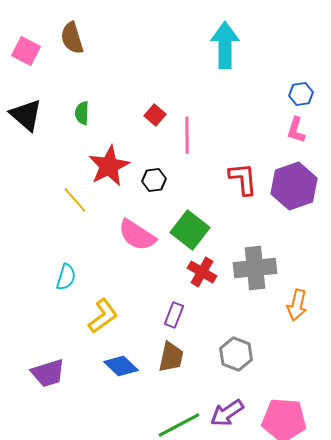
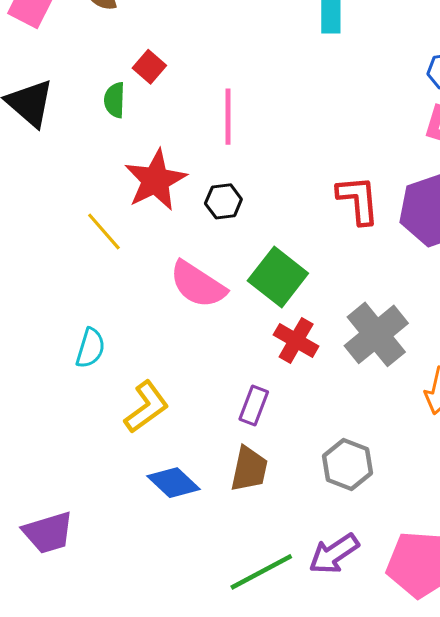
red square: (155, 115) -> (149, 67), moved
pink line: (187, 135) -> (228, 117), moved
gray cross: (255, 268) -> (376, 334), turned -33
purple trapezoid: (48, 373) -> (48, 533), moved

